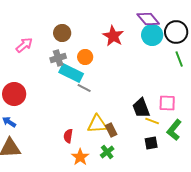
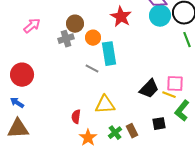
brown circle: (62, 33) -> (75, 24), moved
cyan rectangle: (71, 73) -> (109, 54), moved, turned 55
black trapezoid: (141, 108) -> (149, 89), turned -115
yellow line: (152, 121) -> (169, 95), moved
brown rectangle: (111, 130) -> (132, 131), moved

